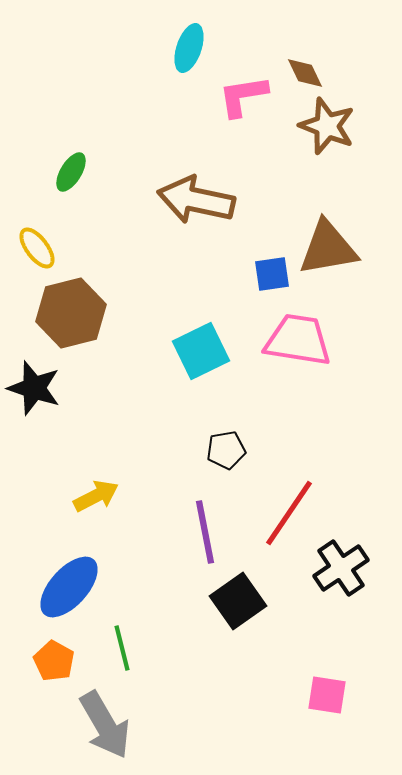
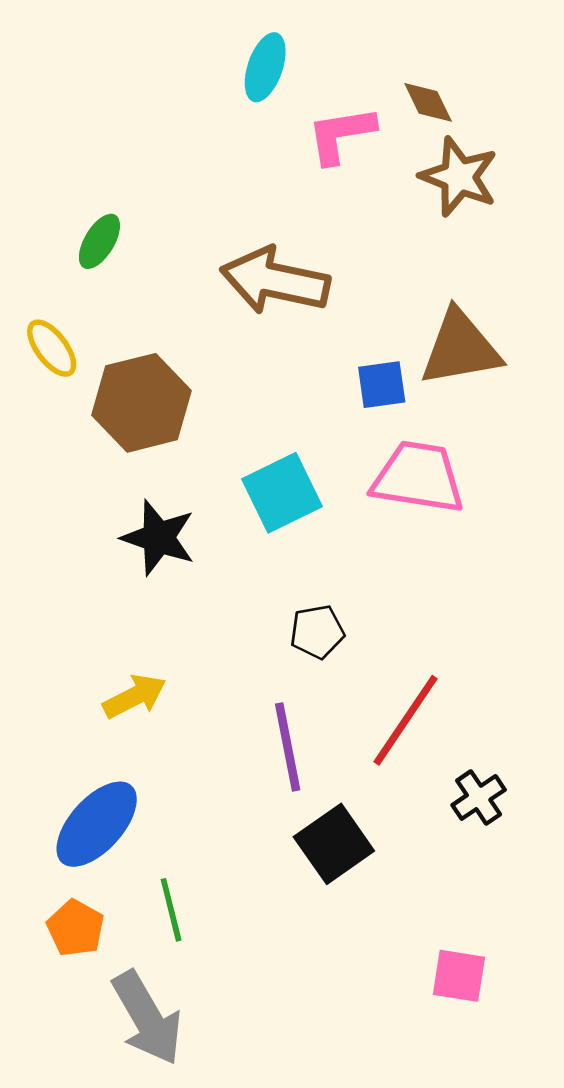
brown hexagon: (71, 313) -> (142, 403), moved
black star: (34, 388) -> (158, 538), moved
black cross: (341, 568) -> (479, 797), size x0.7

